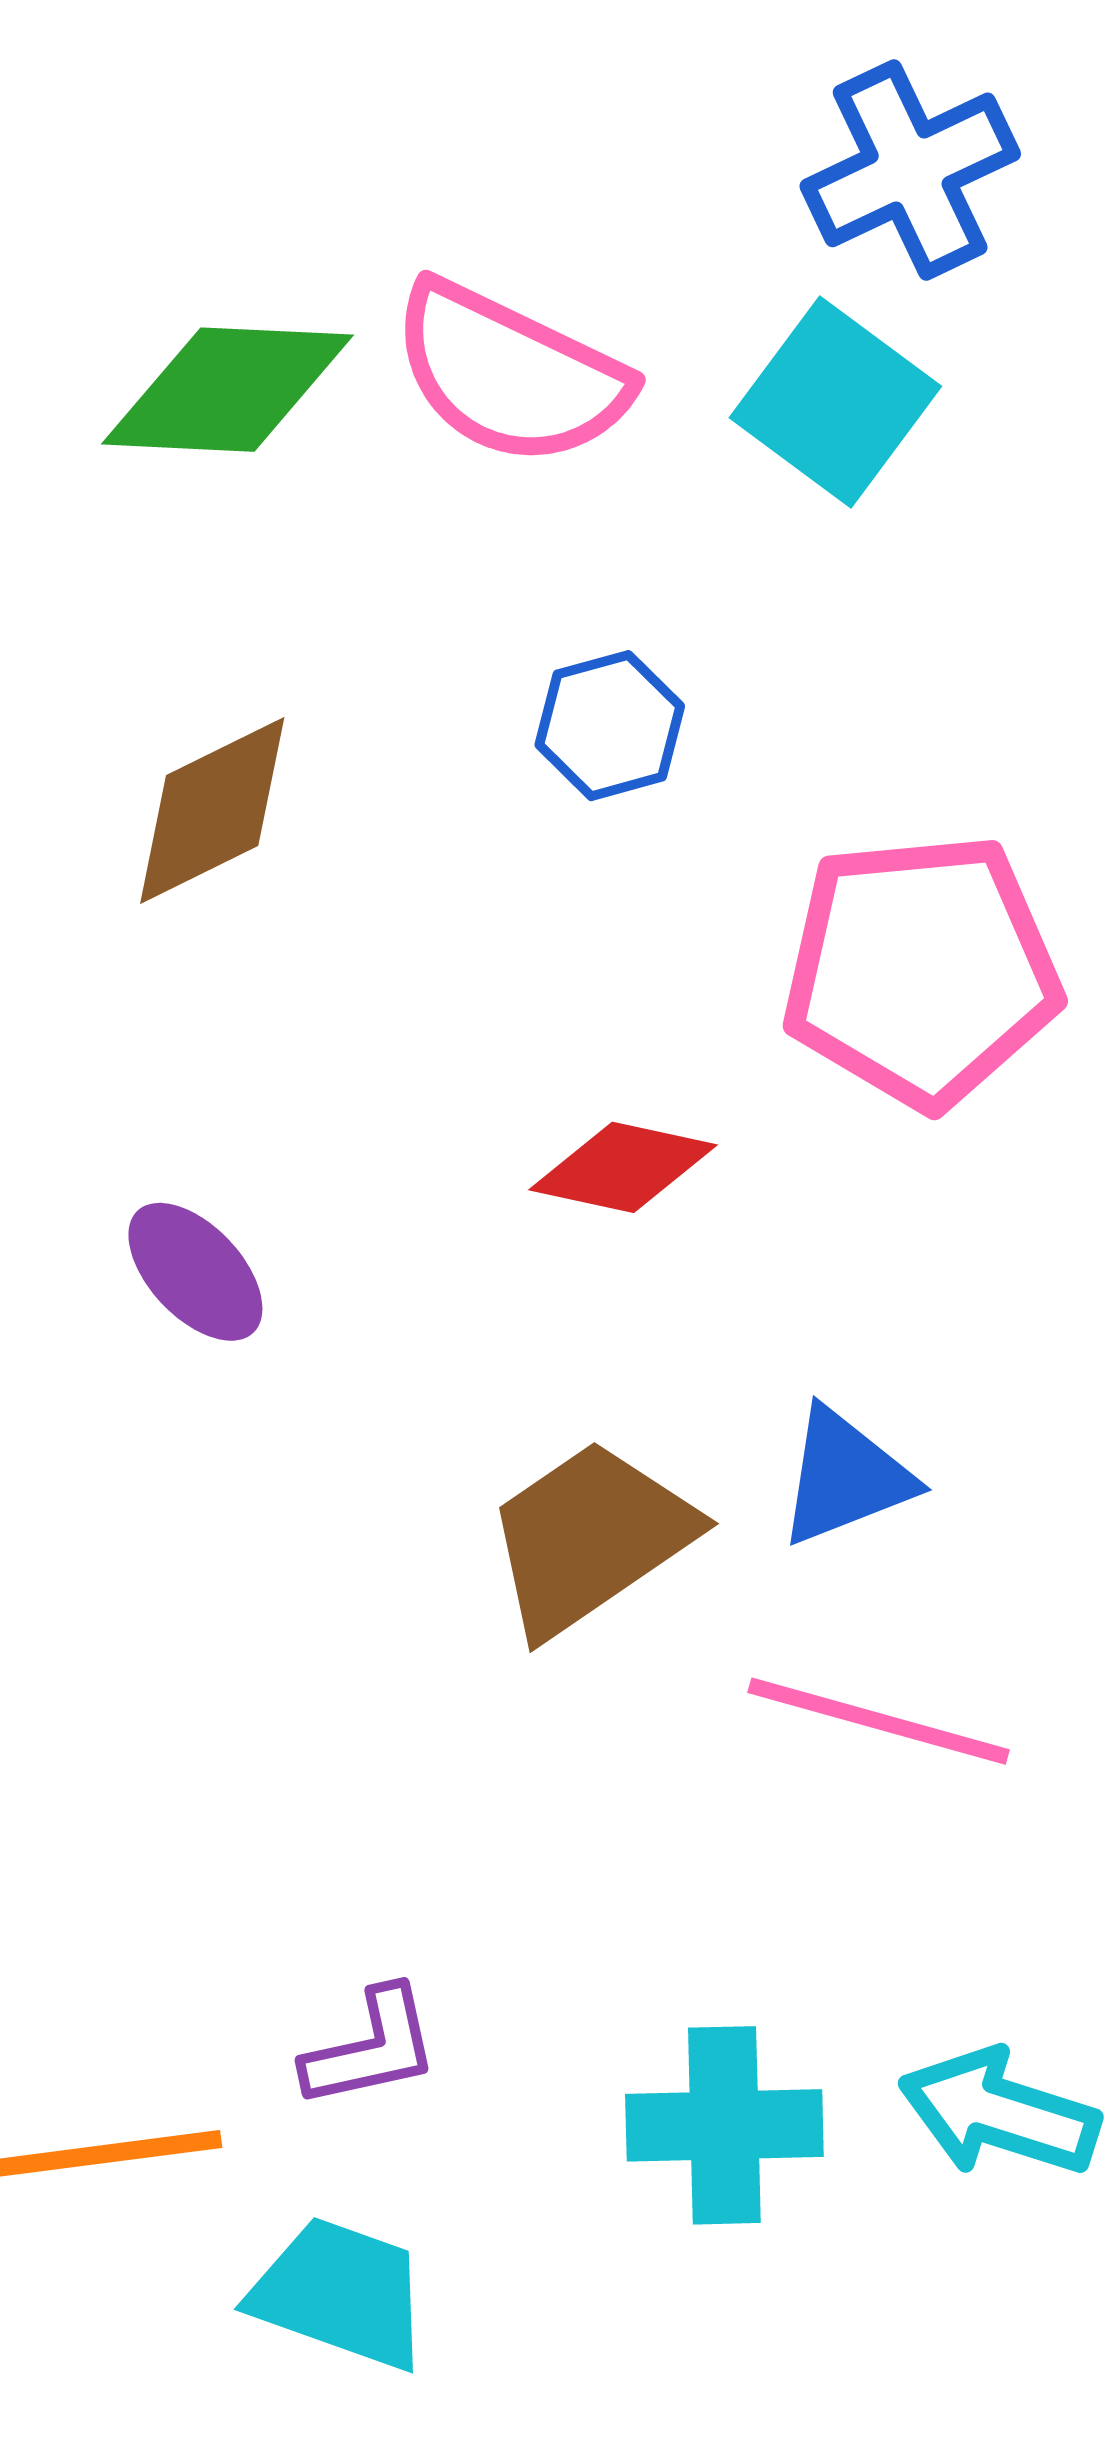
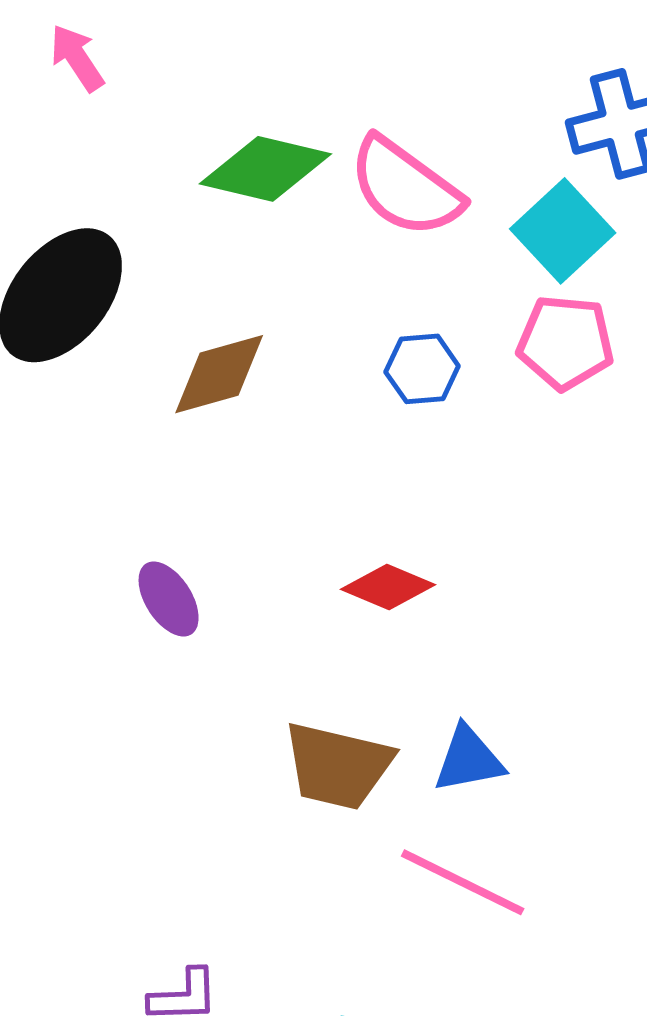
pink pentagon: (921, 971) -> (565, 342), moved, size x0.7
brown trapezoid: (590, 1538) -> (338, 766), turned -143

